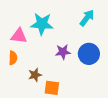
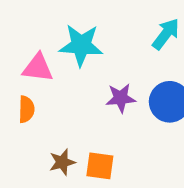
brown star: (35, 75) -> (62, 162), moved

